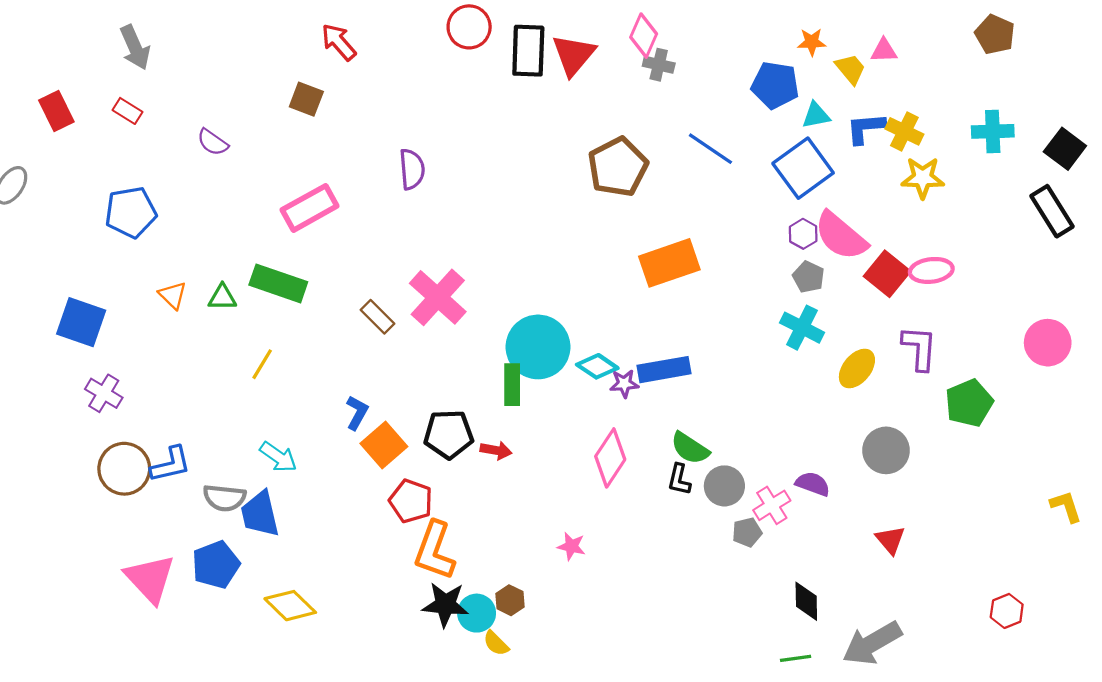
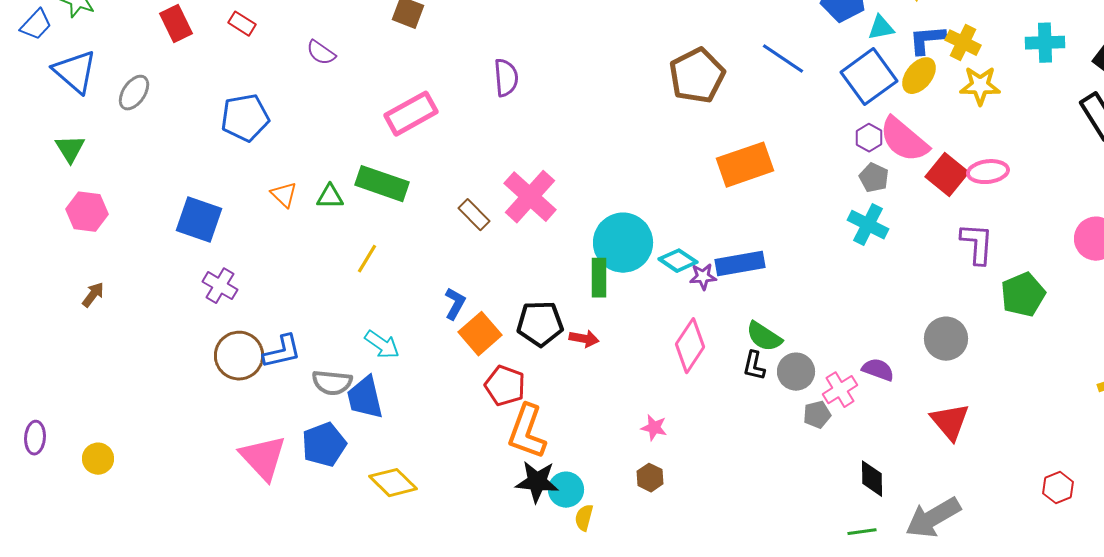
yellow ellipse: (857, 369) -> (919, 76), moved
red triangle: (890, 540) -> (950, 422), size x1.4
brown hexagon: (510, 600) -> (650, 478), moved
yellow semicircle: (496, 643) -> (584, 518), turned 60

